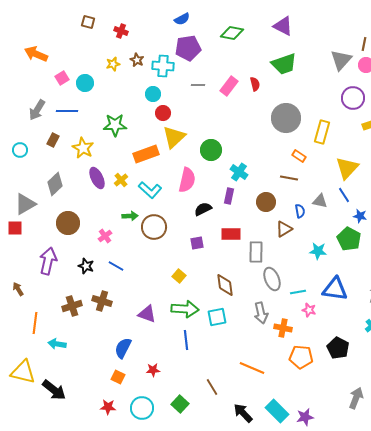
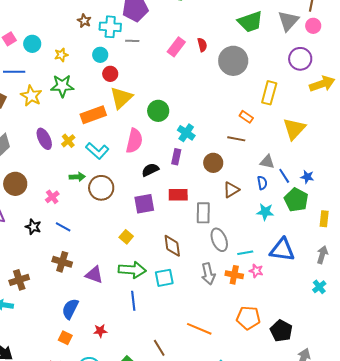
yellow star: (113, 64) -> (61, 55), moved
green trapezoid: (284, 64) -> (250, 22), moved
gray line: (198, 85) -> (132, 41), moved
gray circle: (286, 118) -> (233, 61), moved
yellow star: (83, 148) -> (31, 96), moved
blue line: (344, 195) -> (284, 176), moved
blue semicircle: (300, 211) -> (262, 183), moved
purple square: (197, 243) -> (144, 204), size x1.5
brown cross: (102, 301) -> (62, 262), moved
brown cross: (72, 306) -> (19, 280), moved
orange cross: (283, 328) -> (234, 275), moved
black pentagon: (338, 348) -> (281, 331), moved

